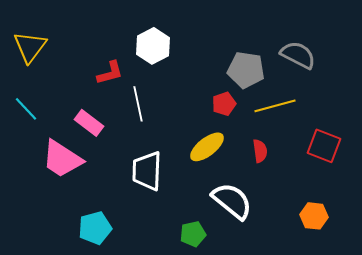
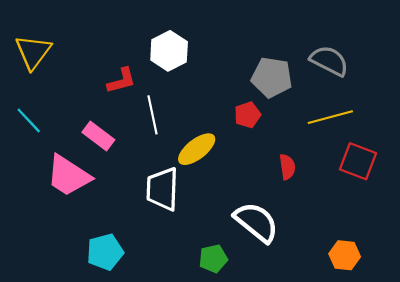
yellow line: (275, 106) -> (330, 117), moved
yellow ellipse: (207, 147) -> (197, 149), moved
orange hexagon: (314, 216) -> (345, 255), moved

